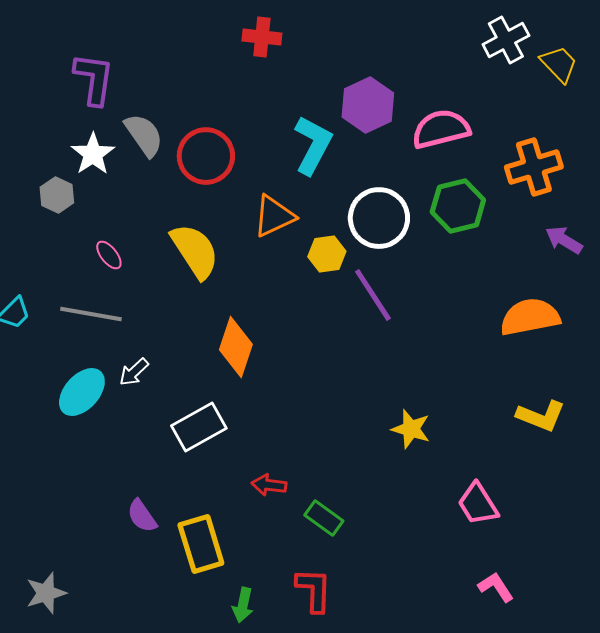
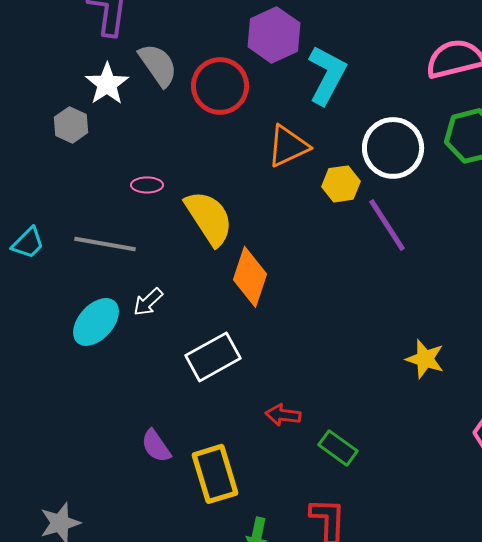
purple hexagon: (368, 105) -> (274, 35), moved
yellow semicircle: (195, 251) -> (209, 218), moved
pink ellipse: (109, 255) -> (147, 185), moved, turned -52

